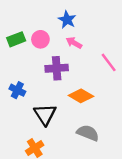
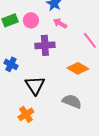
orange diamond: (81, 96) -> (78, 68), moved

